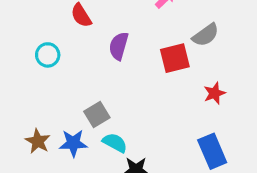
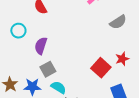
purple semicircle: (119, 46) -> (41, 46), moved
red square: (175, 58) -> (101, 68), moved, turned -36

